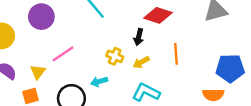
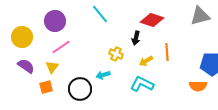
pink line: (63, 54) -> (61, 47), moved
yellow arrow: (141, 62) -> (146, 61), moved

